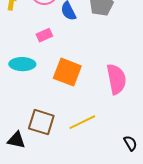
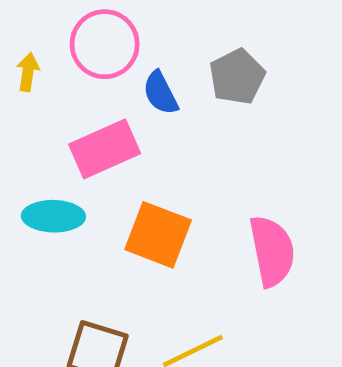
pink rectangle: (44, 35) -> (105, 149), size x1.8

